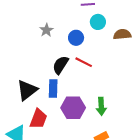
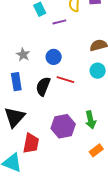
cyan circle: (98, 22) -> (98, 71), moved
blue rectangle: (53, 89) -> (16, 82), moved

